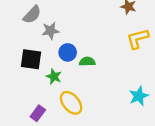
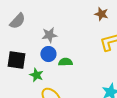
gray star: (50, 31) -> (49, 35), moved

